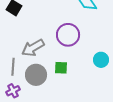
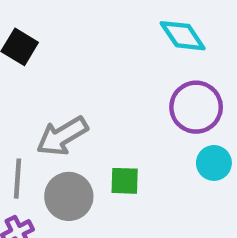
purple circle: (68, 35) -> (196, 107), moved

